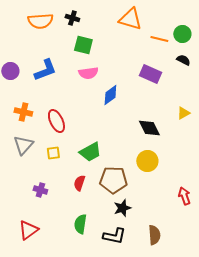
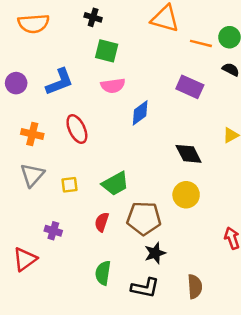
orange semicircle: (40, 21) -> (33, 24), moved
red ellipse: (56, 121) -> (77, 129), moved
red triangle: (28, 230) -> (25, 259), moved

